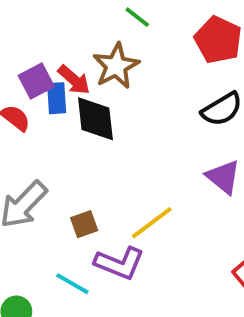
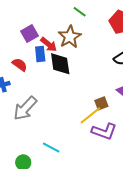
purple square: (36, 81) -> (30, 33), moved
brown square: (84, 224) -> (101, 103), moved
purple L-shape: (119, 263) -> (104, 131), moved

